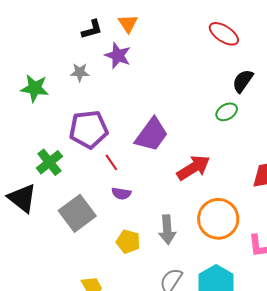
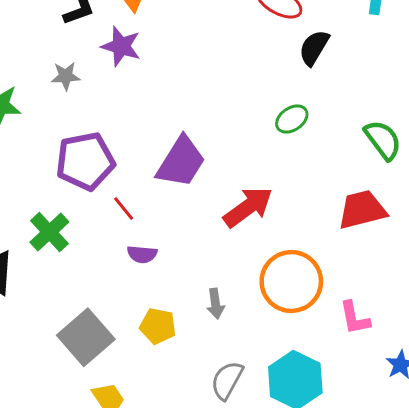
black semicircle: (243, 81) -> (314, 48), moved
green cross: (49, 162) -> (49, 232), moved
gray square: (77, 213) -> (86, 337), moved
gray arrow: (167, 230) -> (215, 304), size x0.7

